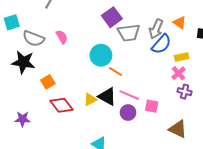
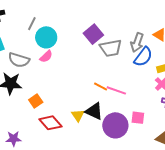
pink semicircle: (62, 37) -> (46, 56), turned 80
cyan circle: (101, 55) -> (46, 37), moved
pink line: (129, 95) -> (116, 90), moved
yellow triangle: (90, 100) -> (78, 115), turned -32
purple circle: (128, 113) -> (115, 125), size x1.6

